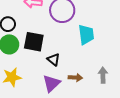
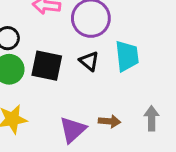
black triangle: (54, 59) -> (89, 61), moved

